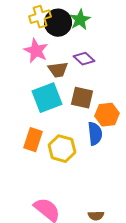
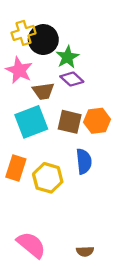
green star: (80, 20) -> (67, 57), moved
orange hexagon: (107, 115) -> (97, 121), moved

